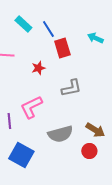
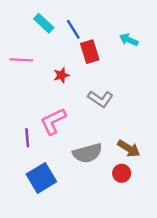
gray L-shape: (71, 88) -> (100, 99), turned 45
blue square: (21, 155) -> (41, 178), turned 30

